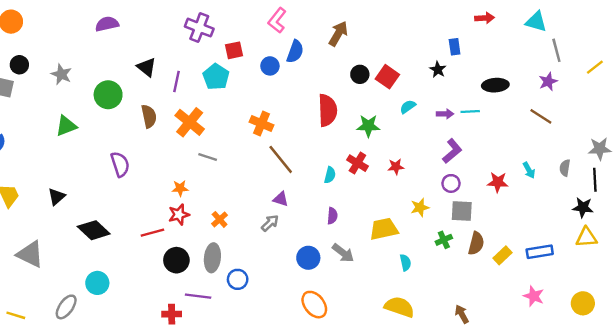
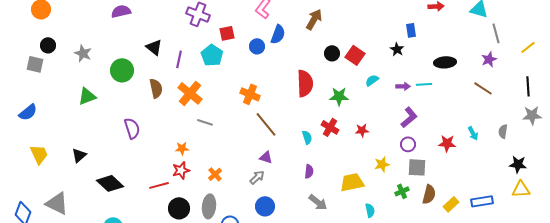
cyan semicircle: (330, 175) -> (307, 137), turned -32
black line: (595, 180) -> (528, 86), moved
blue circle: (308, 258) -> (265, 206), moved

